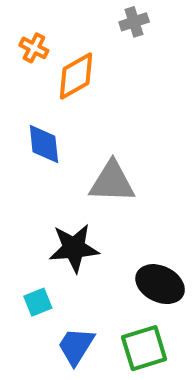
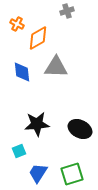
gray triangle: (112, 182) -> (56, 67), moved
black ellipse: (160, 284) -> (80, 129), moved

